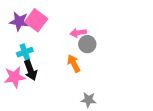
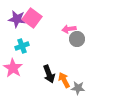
orange arrow: (74, 63) -> (64, 80), moved
black arrow: (31, 70) -> (49, 74), moved
pink star: (15, 77) -> (13, 68), turned -30

